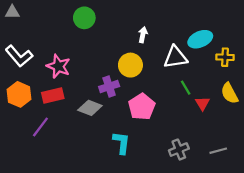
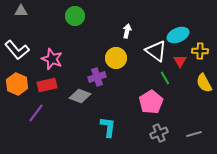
gray triangle: (12, 12) -> (21, 11), moved
white triangle: (175, 57) -> (156, 51), turned 45
red triangle: (202, 103) -> (180, 61), moved
pink pentagon: (142, 107) -> (151, 102), moved

